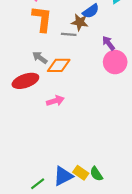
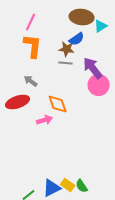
gray line: (69, 34) -> (66, 63), moved
purple arrow: (108, 43) -> (93, 68), size x1.6
orange diamond: (59, 65) -> (58, 104), moved, turned 70

